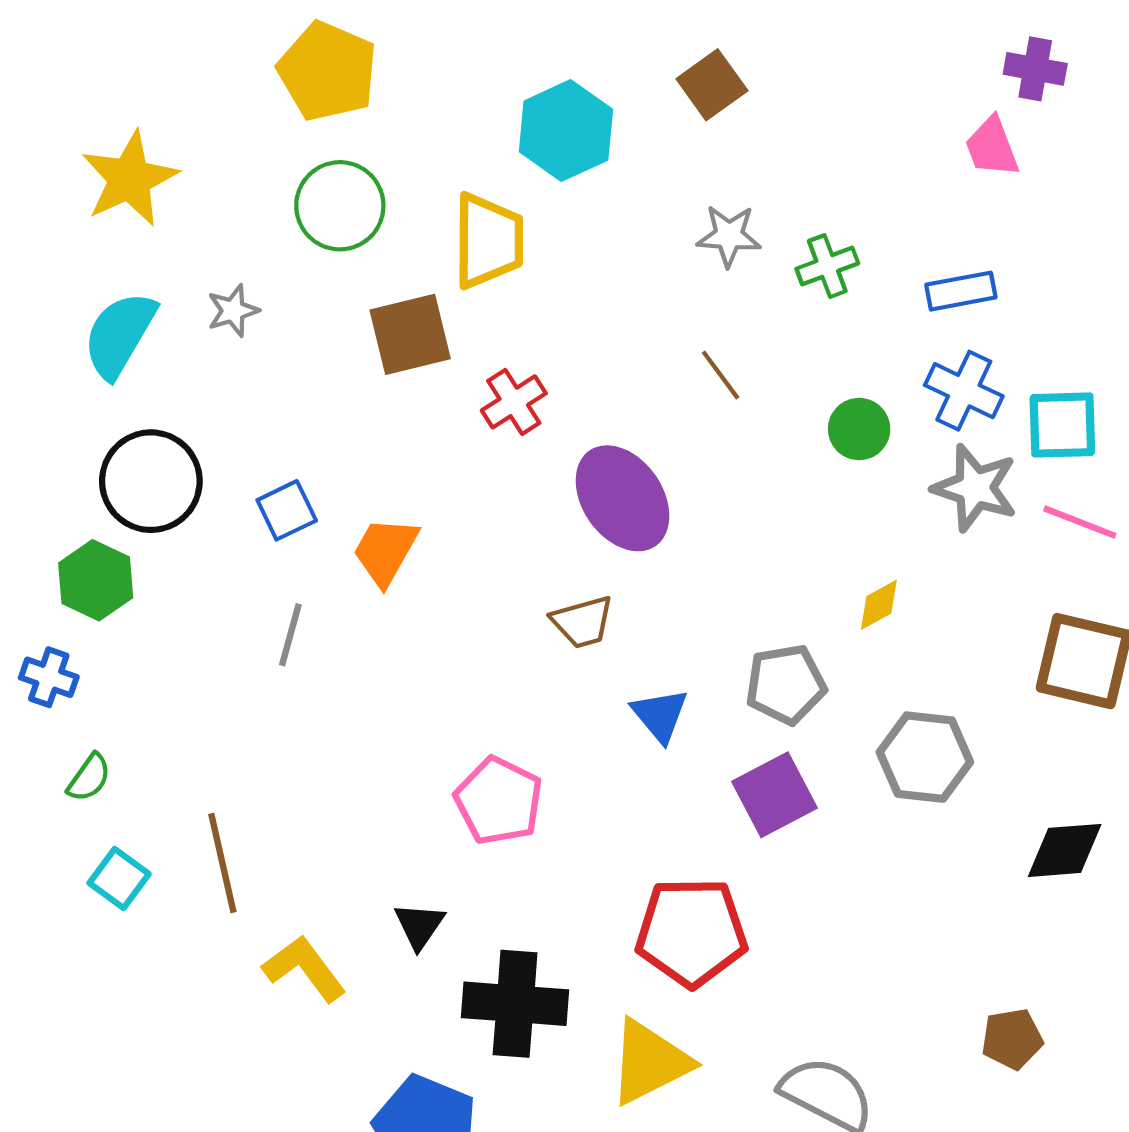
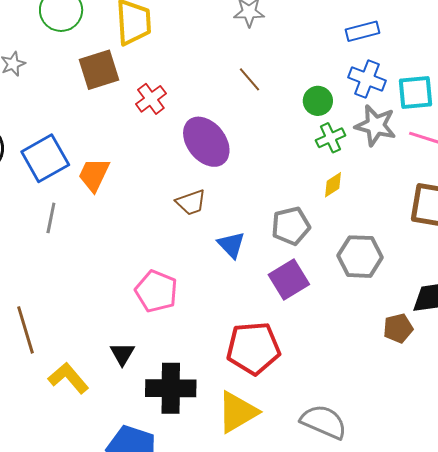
green cross: (827, 266) -> (331, 138), moved
blue square: (287, 510) -> (45, 158), size x1.6
brown pentagon: (1012, 1039) -> (398, 328), moved

